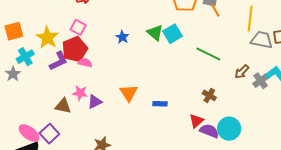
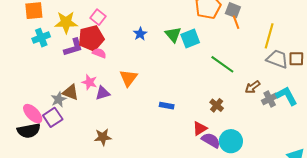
yellow star: (47, 38) -> (66, 22), turned 30
gray star: (13, 74) -> (59, 99), moved
orange triangle: (129, 93) -> (128, 78), moved

